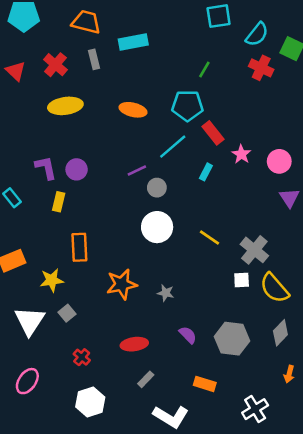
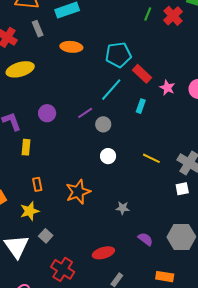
red cross: (261, 68) -> (173, 16), turned 30
green line: (204, 70) -> (148, 14), moved
orange ellipse: (133, 110) -> (71, 47), moved
purple circle: (77, 169) -> (47, 113), moved
white circle: (157, 227) -> (108, 156), size x0.6
orange rectangle: (79, 247) -> (37, 184), moved, size x0.6
orange star: (122, 284) -> (78, 192), moved
red cross: (82, 357) -> (63, 269), size x1.6

